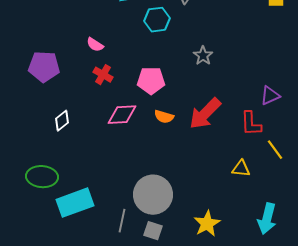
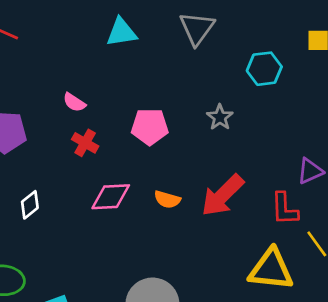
cyan hexagon: (157, 20) -> (264, 69), moved
pink pentagon: (151, 81) -> (150, 127), moved
yellow triangle: (241, 169) -> (271, 269), size x1.8

